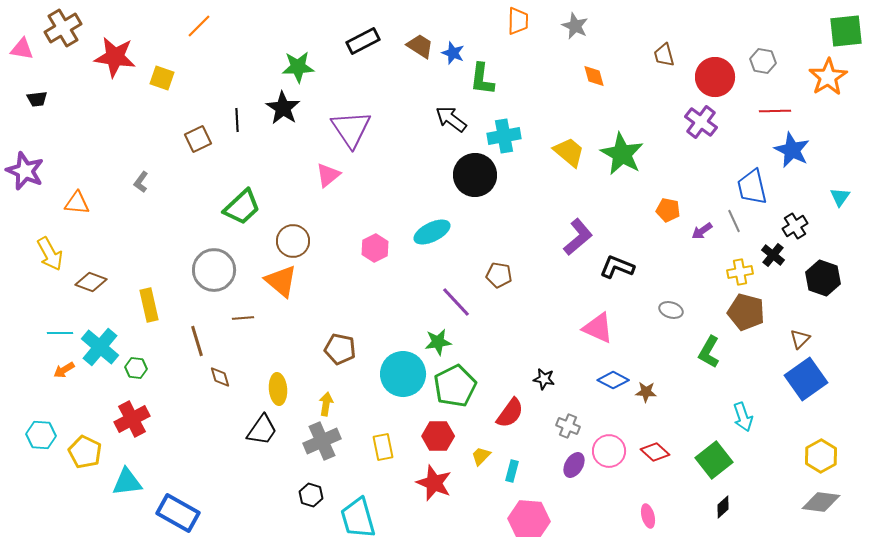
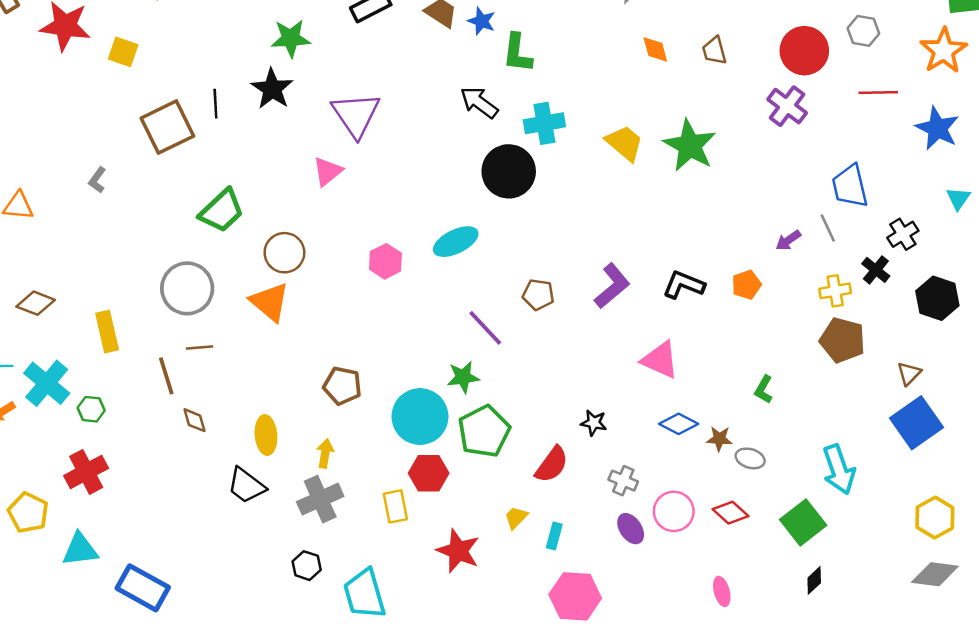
brown trapezoid: (664, 55) -> (714, 51), moved
brown square: (198, 139) -> (167, 127), size x1.6
blue star: (792, 150) -> (937, 128), moved
orange pentagon: (668, 210) -> (746, 285), moved, turned -30
purple L-shape: (578, 237) -> (612, 286), moved
gray ellipse: (671, 310) -> (750, 458), moved
brown line: (243, 318) -> (199, 348), moved
green L-shape: (709, 352) -> (764, 389), moved, size x0.7
cyan arrow: (743, 417) -> (839, 470), size x1.4
black trapezoid: (262, 430) -> (246, 486), turned 92
red hexagon: (438, 436) -> (429, 473), moved
purple ellipse: (574, 465) -> (631, 529), turned -65

